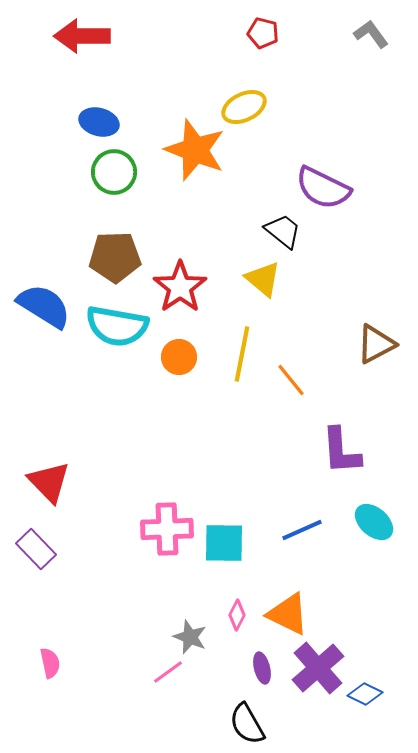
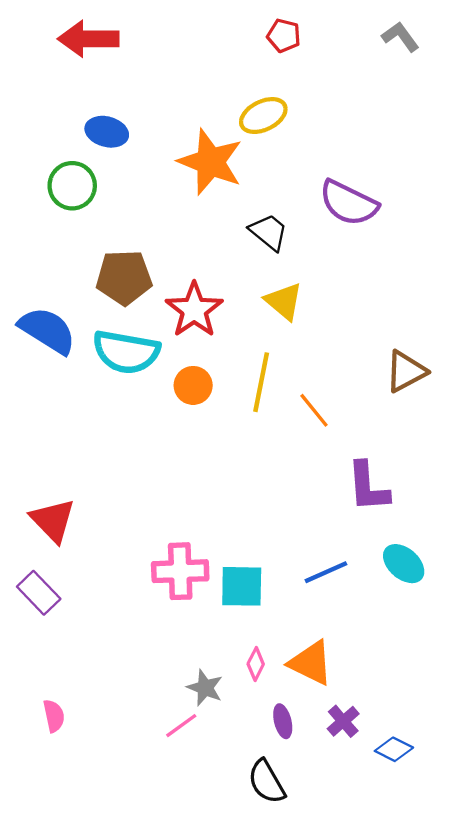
green circle: (114, 172) -> (72, 186), moved
black trapezoid: (283, 231) -> (269, 232), moved
purple cross: (318, 668) -> (343, 721), size x0.6

